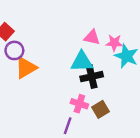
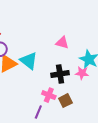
pink star: (114, 43) -> (82, 73), moved
cyan triangle: (82, 62) -> (29, 61), moved, turned 36

